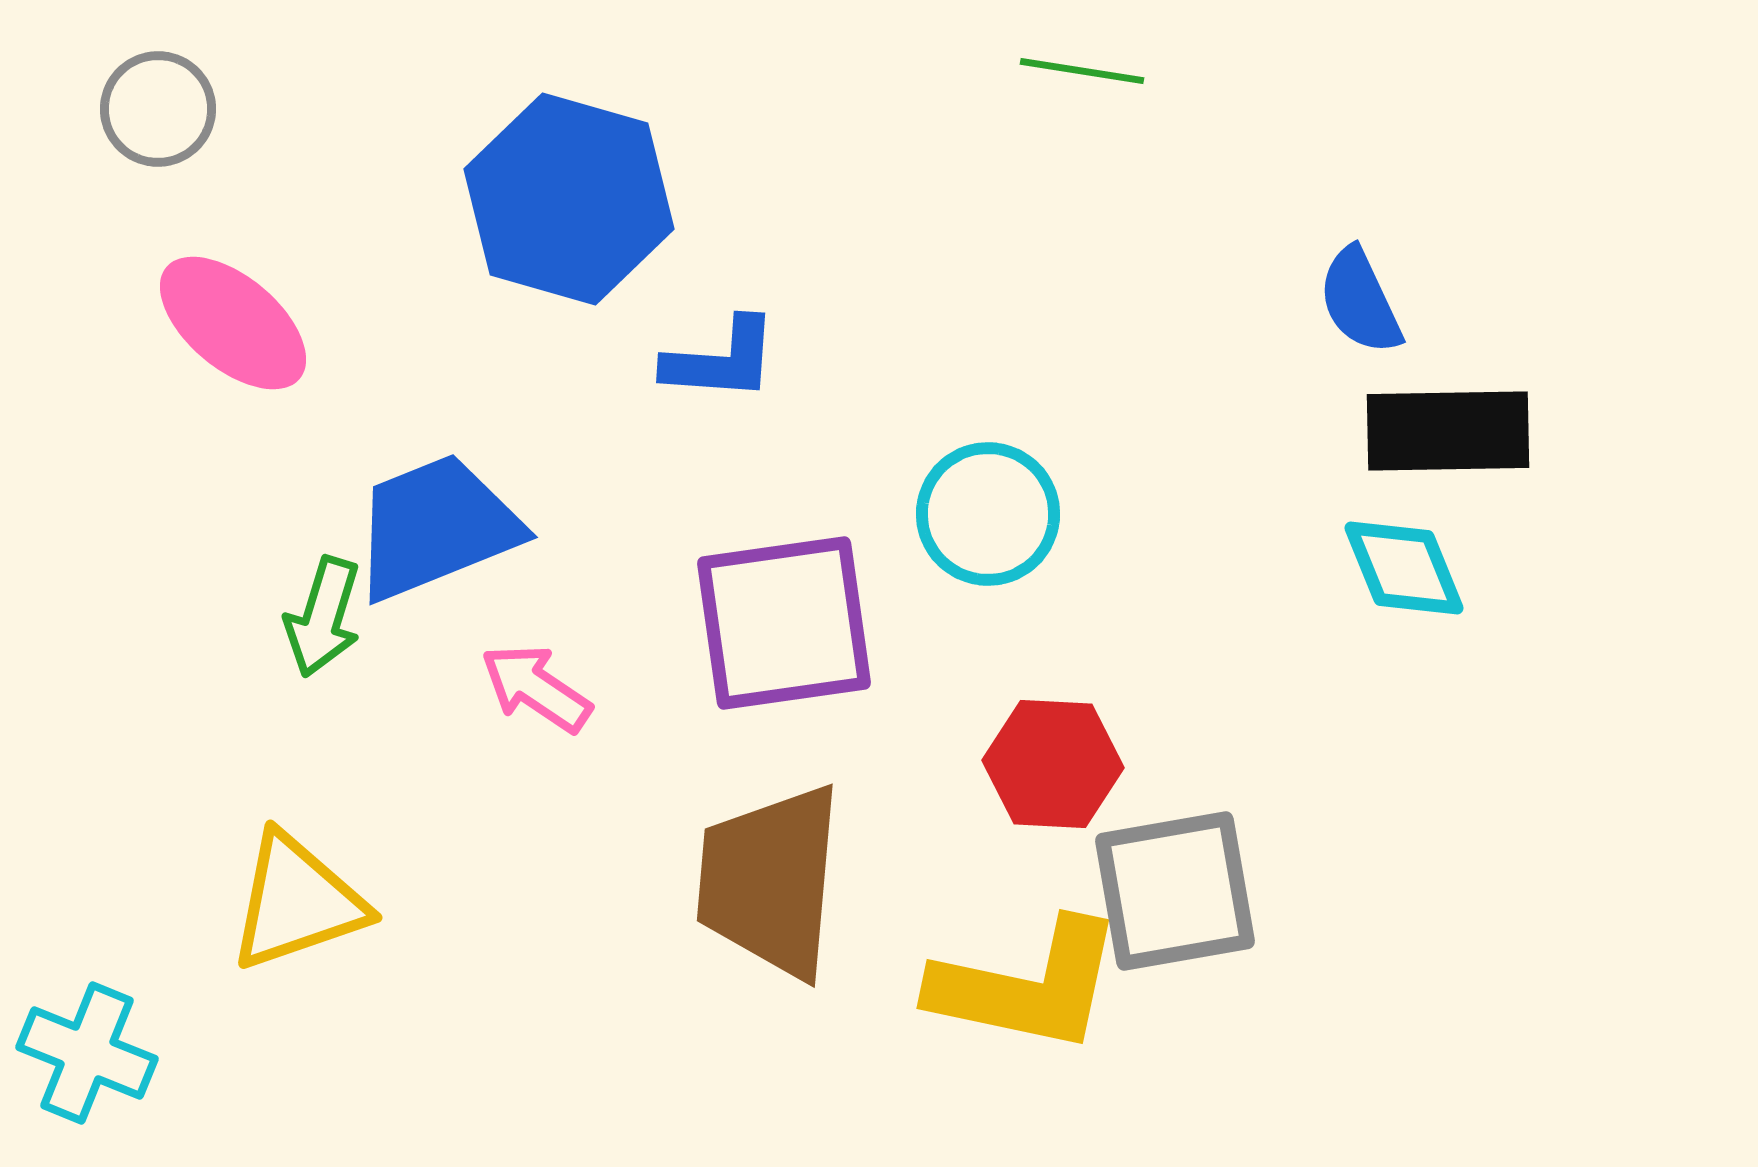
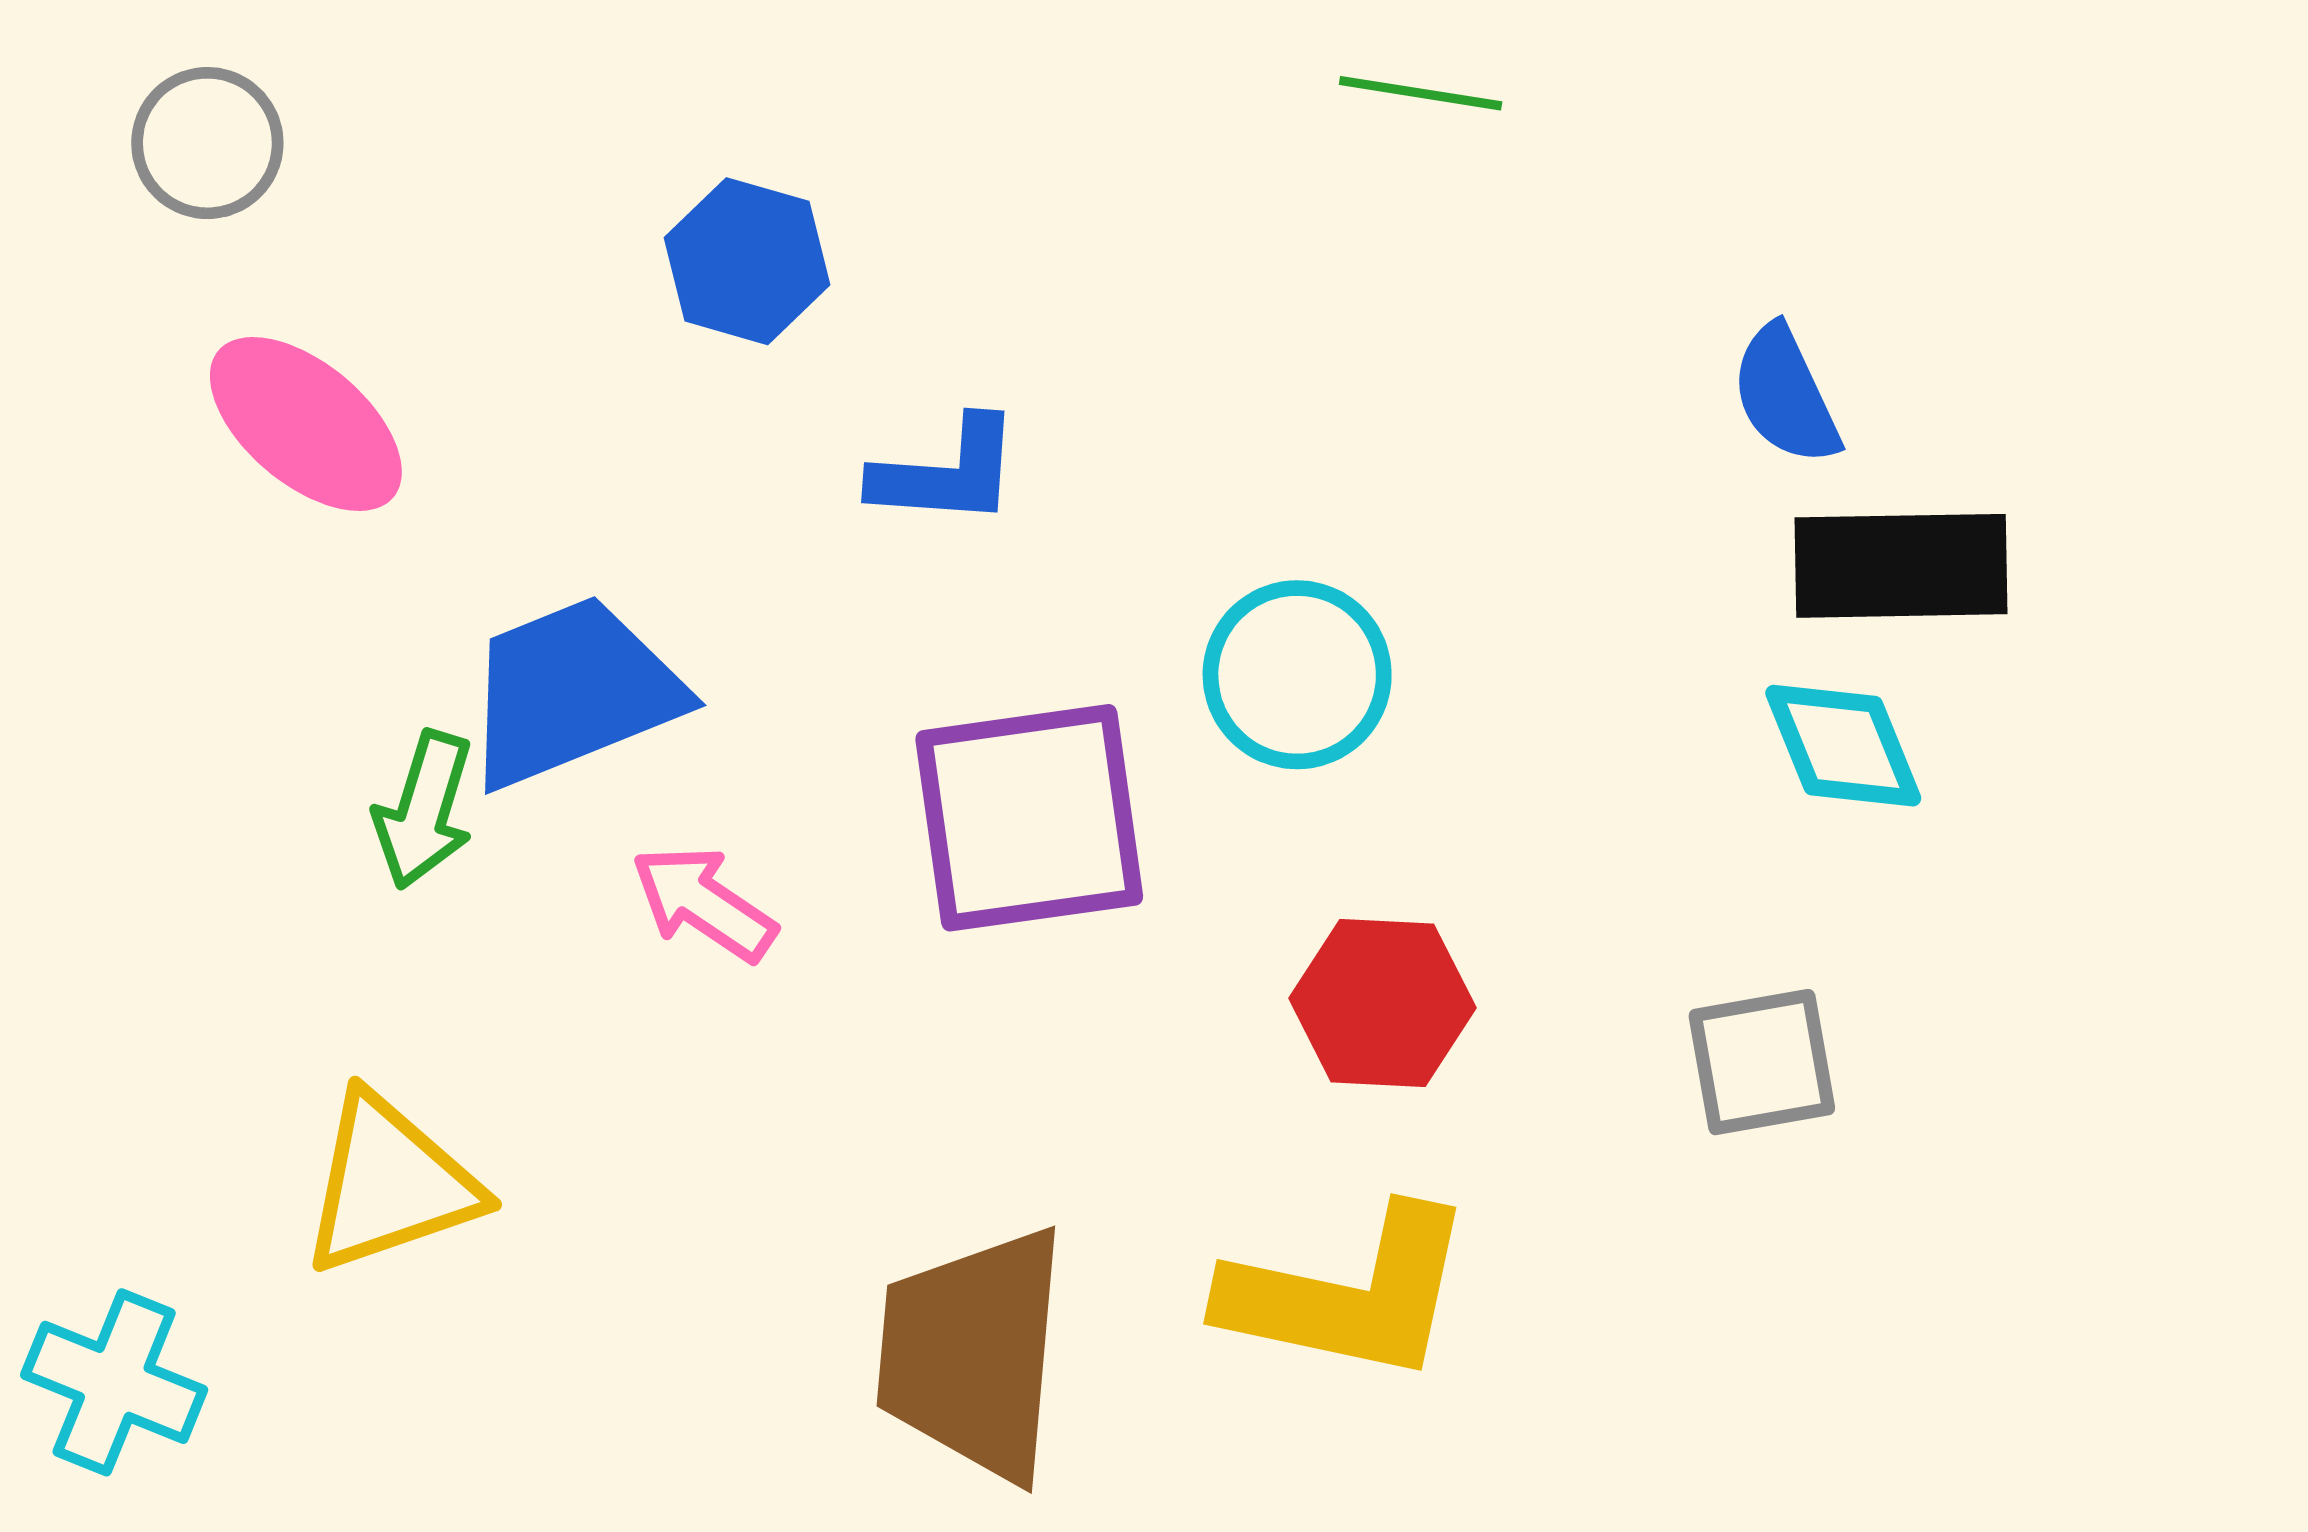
blue hexagon: (569, 199) -> (747, 261), size x0.6
brown trapezoid: (770, 881) -> (973, 1354), moved
gray square: (1175, 891) -> (1762, 1062), moved, size x0.7

